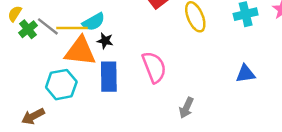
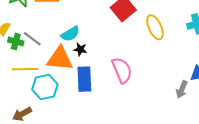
yellow line: (72, 28) -> (25, 69), moved
green cross: (28, 29) -> (16, 42), turned -35
gray arrow: (186, 108) -> (182, 89), moved

